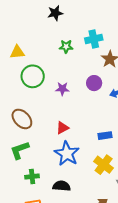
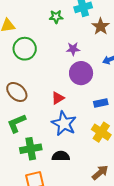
purple circle: (94, 83) -> (81, 73), moved, size x1.5
purple star: (62, 89) -> (73, 49), moved
green cross: (32, 177) -> (31, 149), size x1.5

